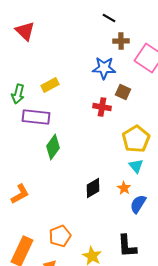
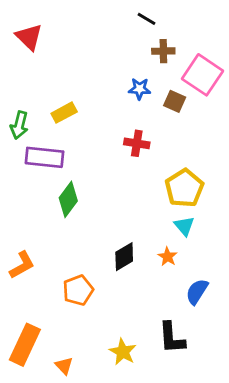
blue star: (104, 68) -> (140, 89), size x0.7
brown square: (123, 92) -> (175, 101), moved
blue semicircle: (138, 204) -> (197, 292), moved
orange pentagon: (60, 236) -> (78, 290), moved

